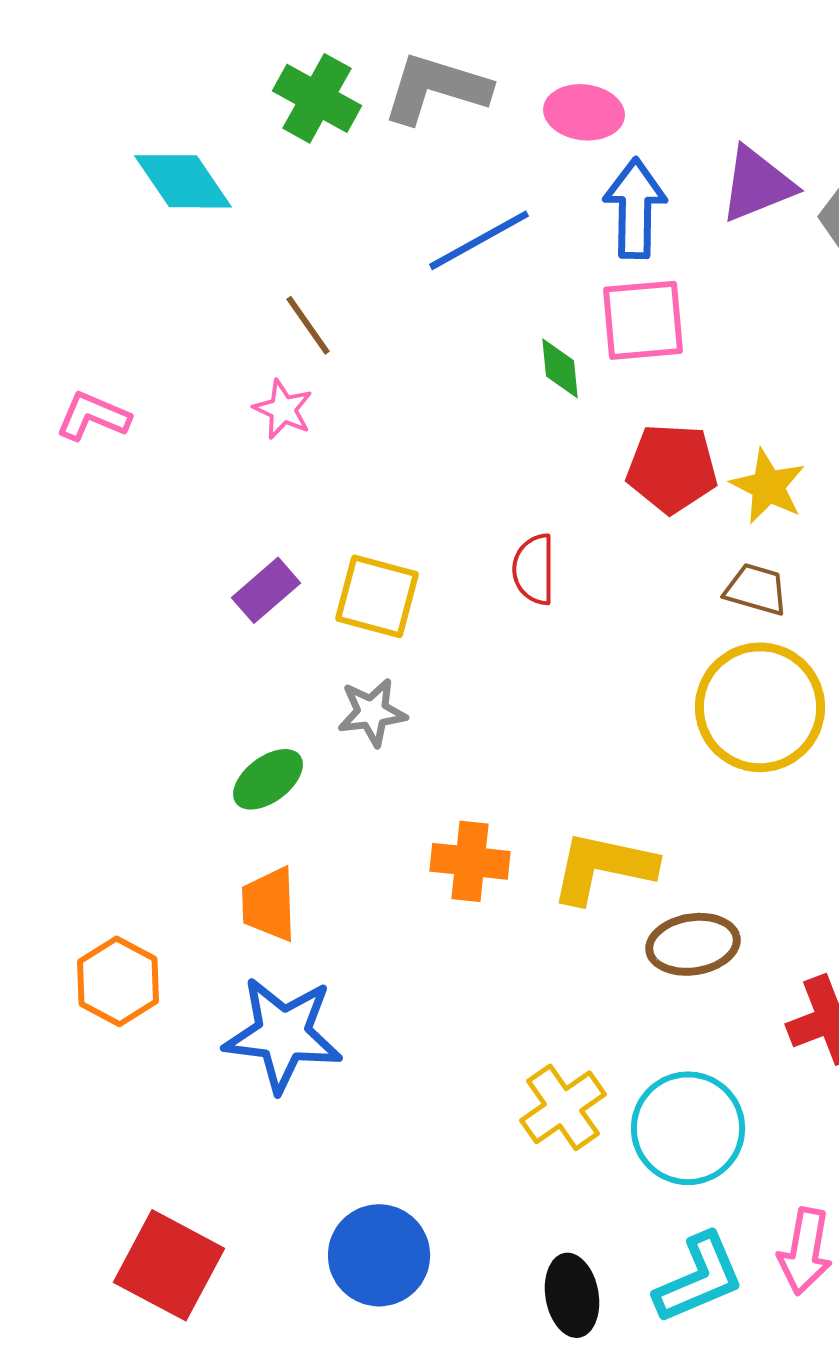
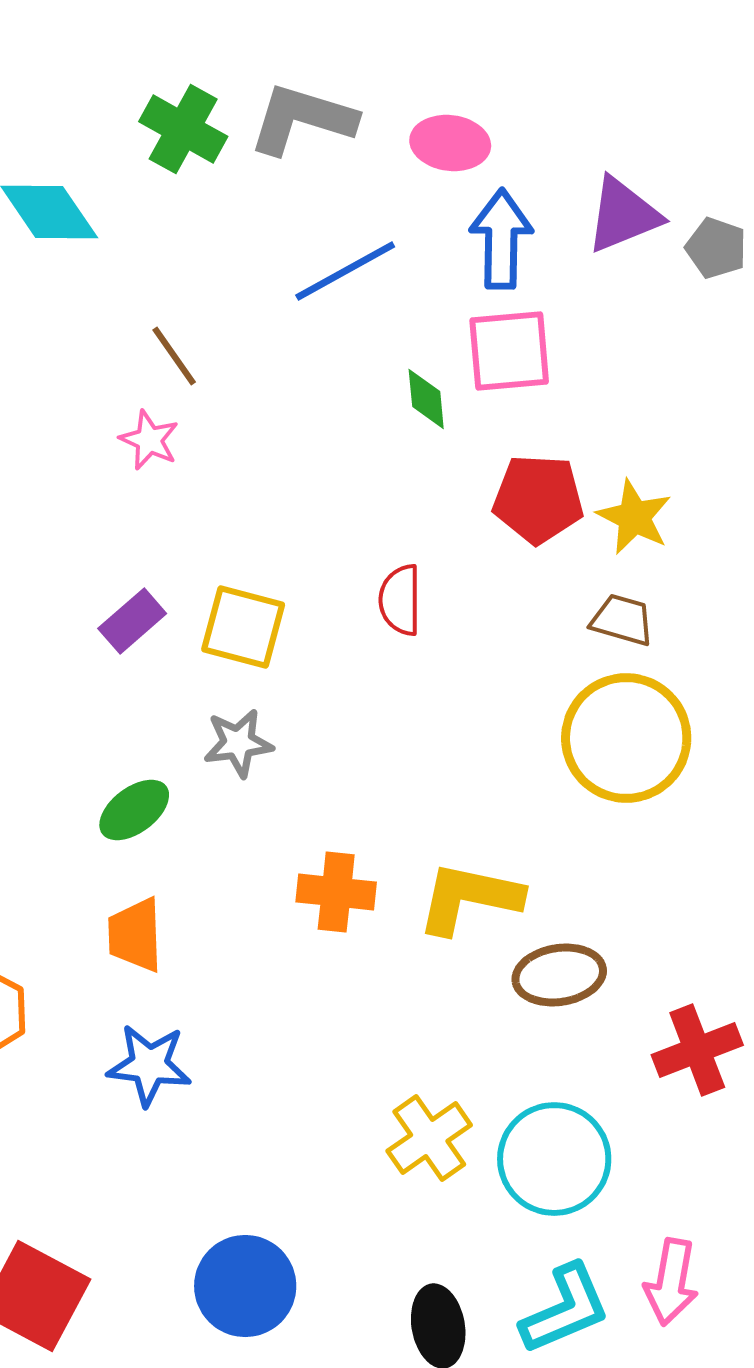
blue star: (283, 1034) -> (149, 1065), size x0.7

